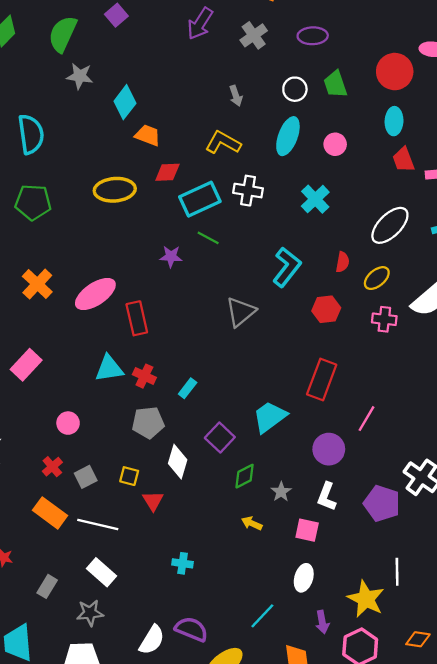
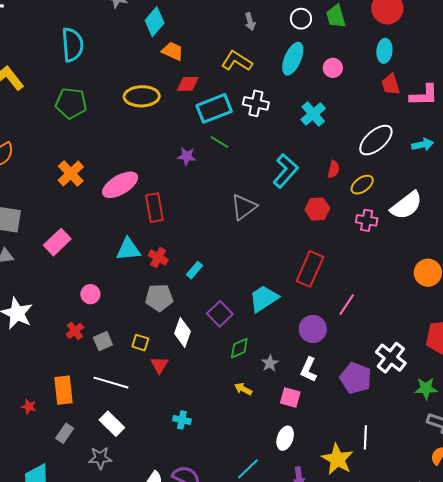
orange rectangle: (50, 513) -> (63, 390), moved, turned 44

